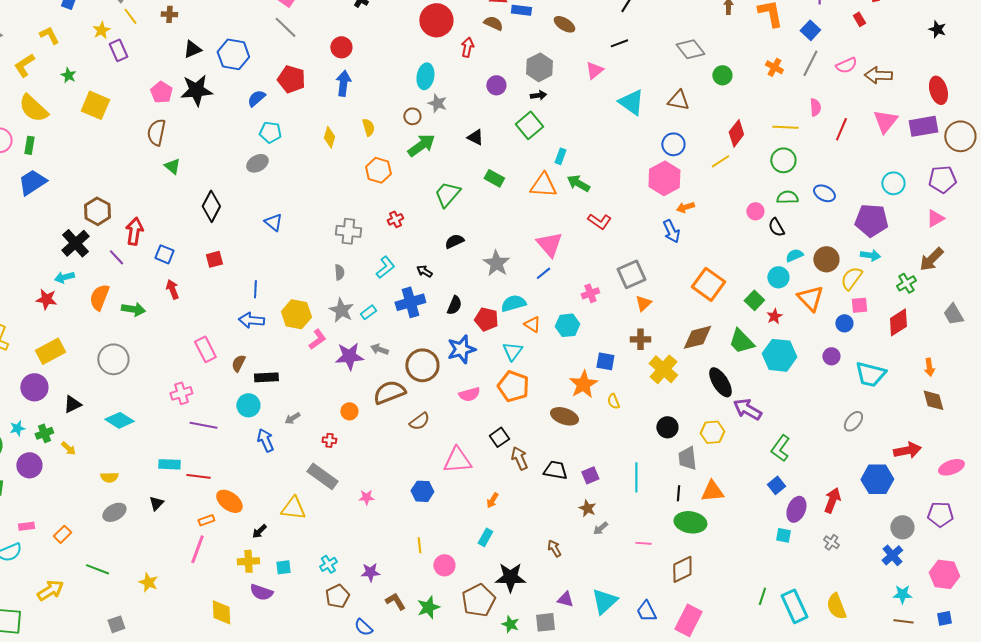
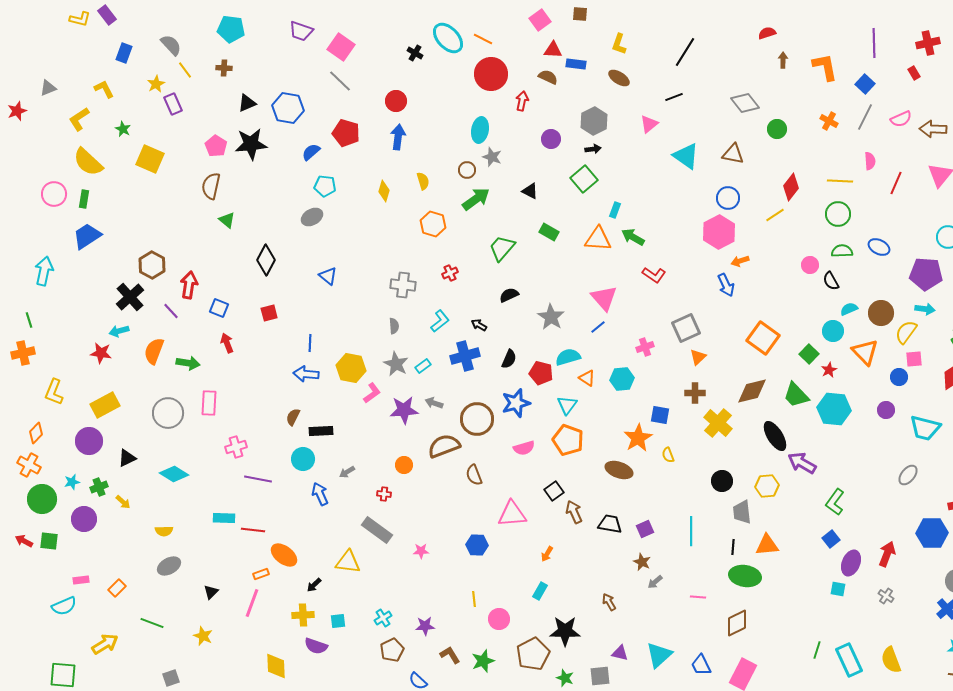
pink rectangle: (205, 349) -> (209, 403), moved, turned 30
brown semicircle: (419, 421) -> (474, 475), turned 105
black triangle: (156, 503) -> (211, 592), moved

